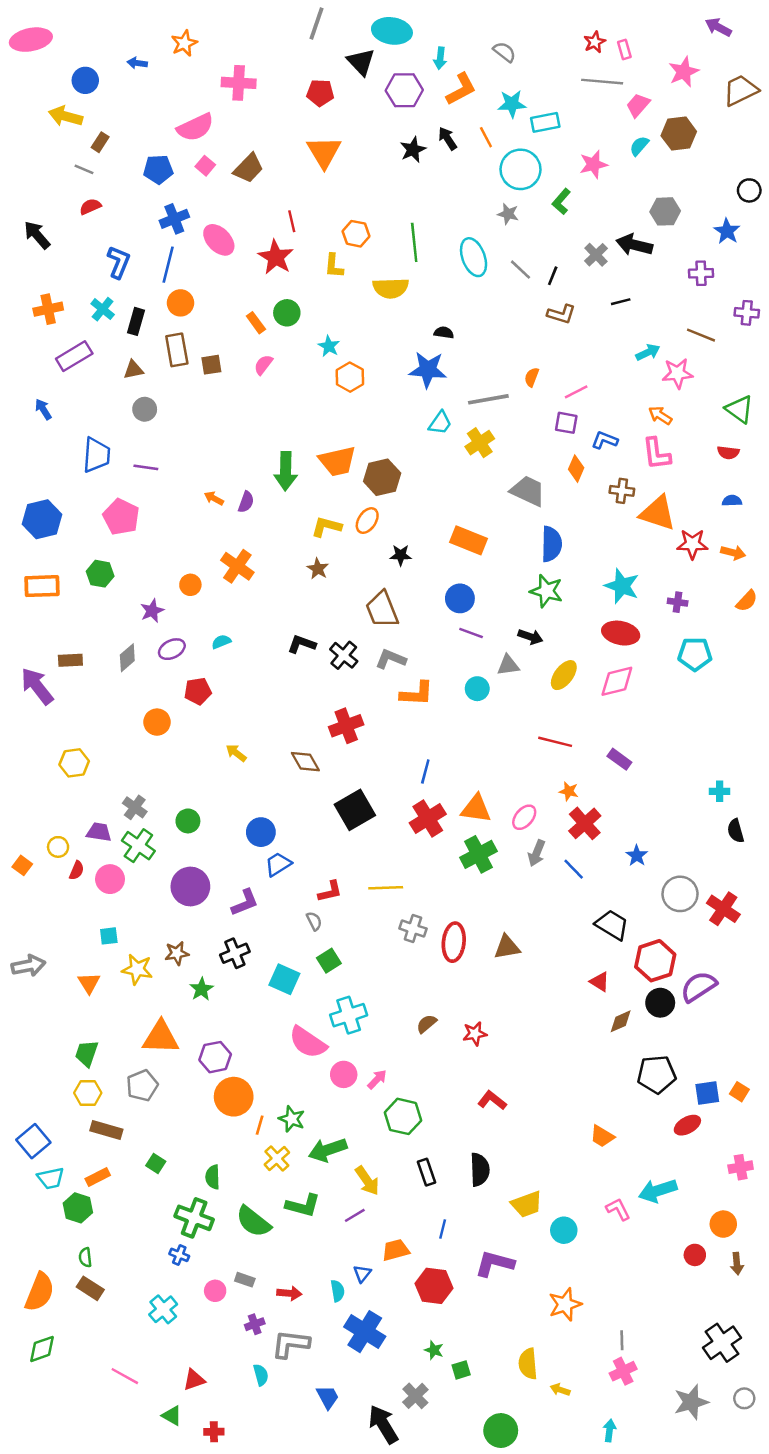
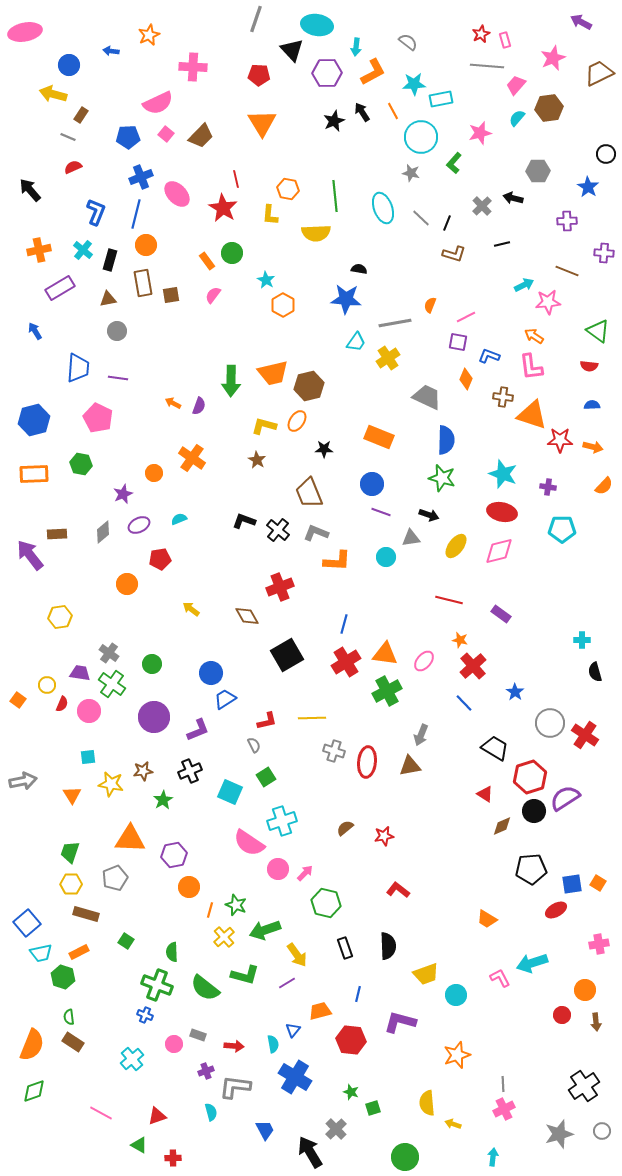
black arrow: (634, 245) -> (513, 198), size x0.7
gray arrow: (537, 853) -> (421, 735), moved
orange circle: (234, 1097) -> (189, 887), size x0.7

